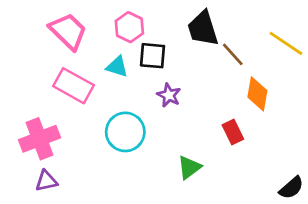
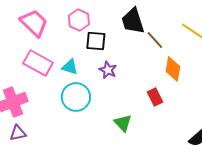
cyan triangle: (117, 67) -> (70, 67), moved
green triangle: (189, 167) -> (123, 123), turned -36

